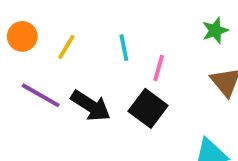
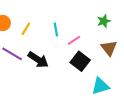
pink line: (159, 68) -> (74, 40), turned 40
black square: (148, 108) -> (80, 61), moved

